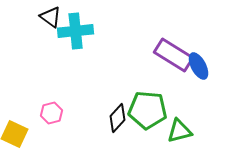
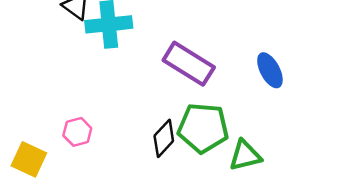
purple rectangle: (174, 55) -> (189, 64), moved

